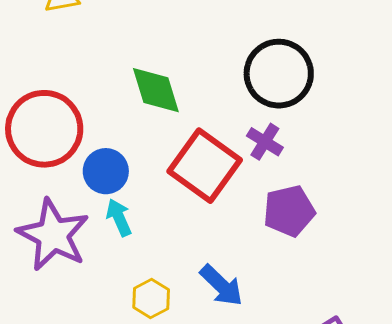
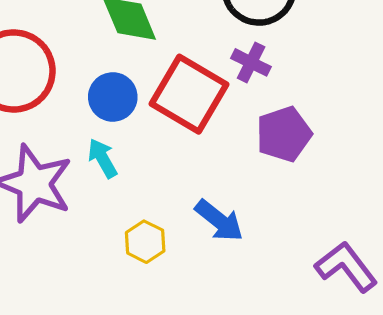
blue circle: (106, 171) -> (113, 97), moved

